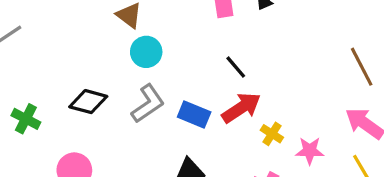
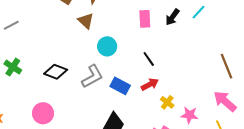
cyan circle: (146, 52) -> (107, 46), moved
red arrow: (241, 108) -> (150, 84), size x0.7
green cross: (26, 119) -> (13, 67), moved

